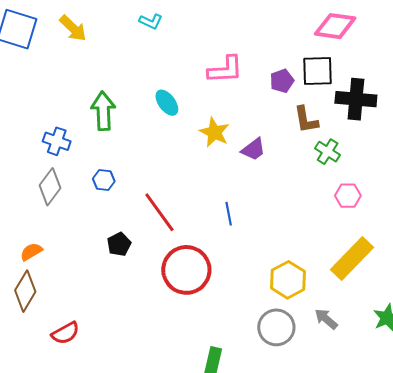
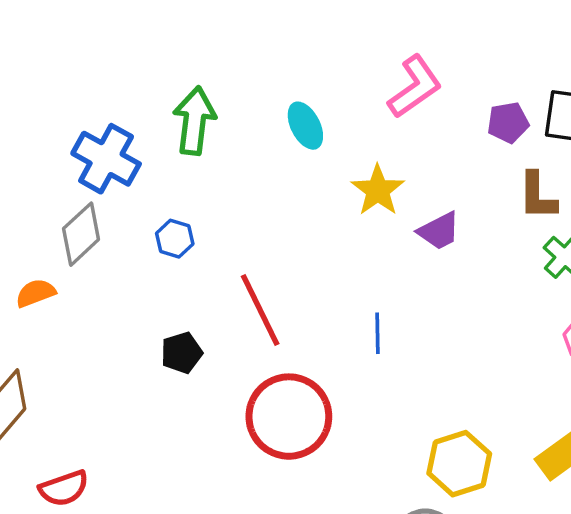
pink L-shape: (225, 70) -> (415, 87), turned -42
blue cross: (57, 141) -> (106, 159), size x1.4
orange semicircle: (31, 252) -> (36, 293), moved

